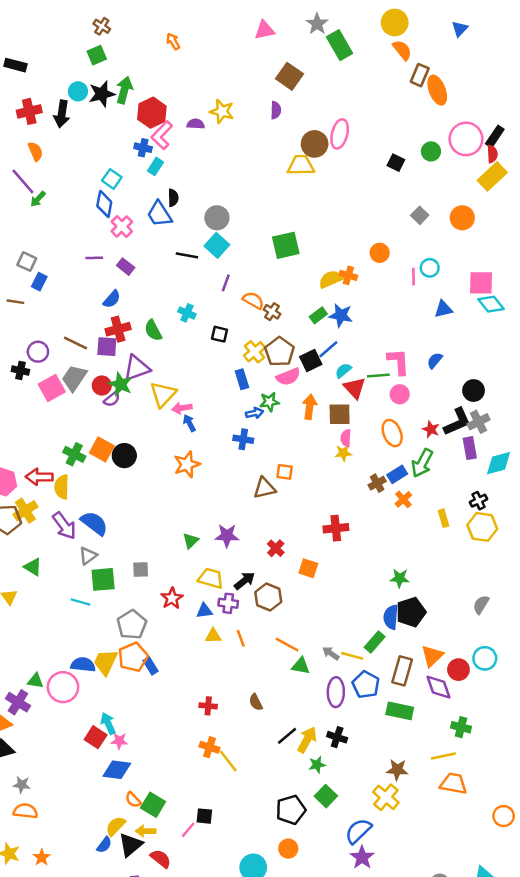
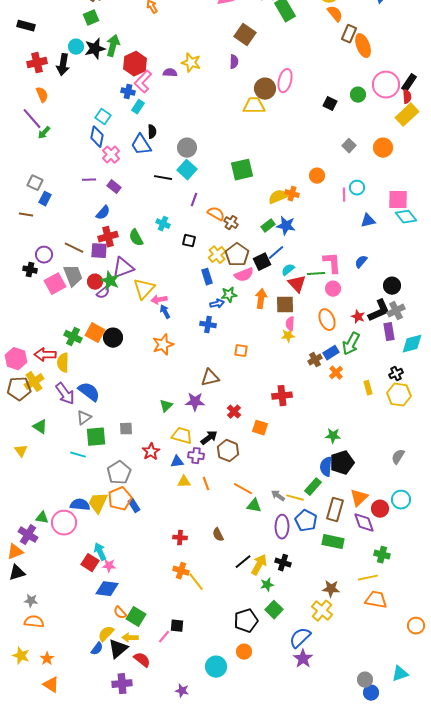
gray trapezoid: (74, 378) -> (73, 276), turned 125
brown triangle: (264, 488) -> (210, 378), moved

